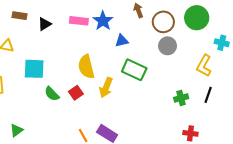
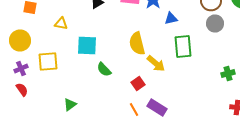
green rectangle: (134, 70) -> (183, 46), turned 60
yellow arrow: (106, 88) -> (156, 64), turned -72
red square: (76, 93) -> (138, 84), moved

